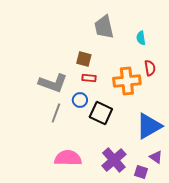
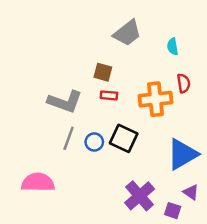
gray trapezoid: (104, 27) -> (127, 33), turned -115
blue circle: (80, 100) -> (94, 142), moved
pink semicircle: (68, 158) -> (38, 182), moved

